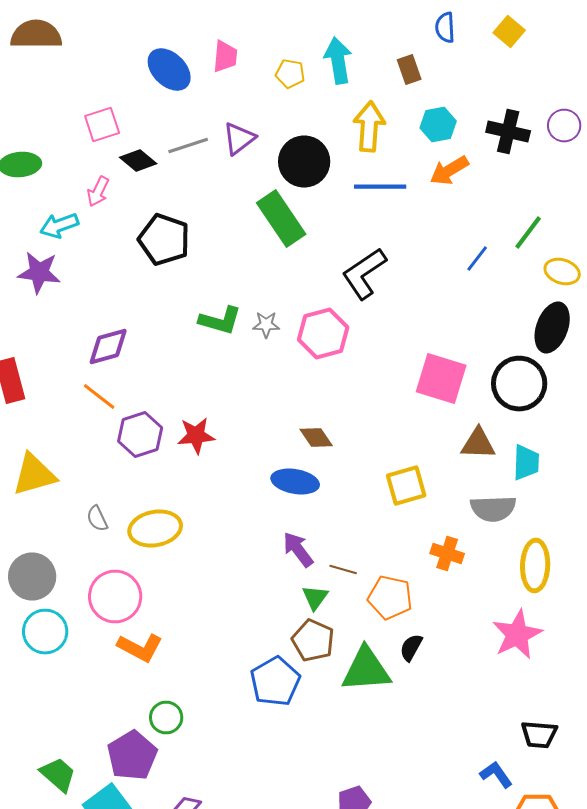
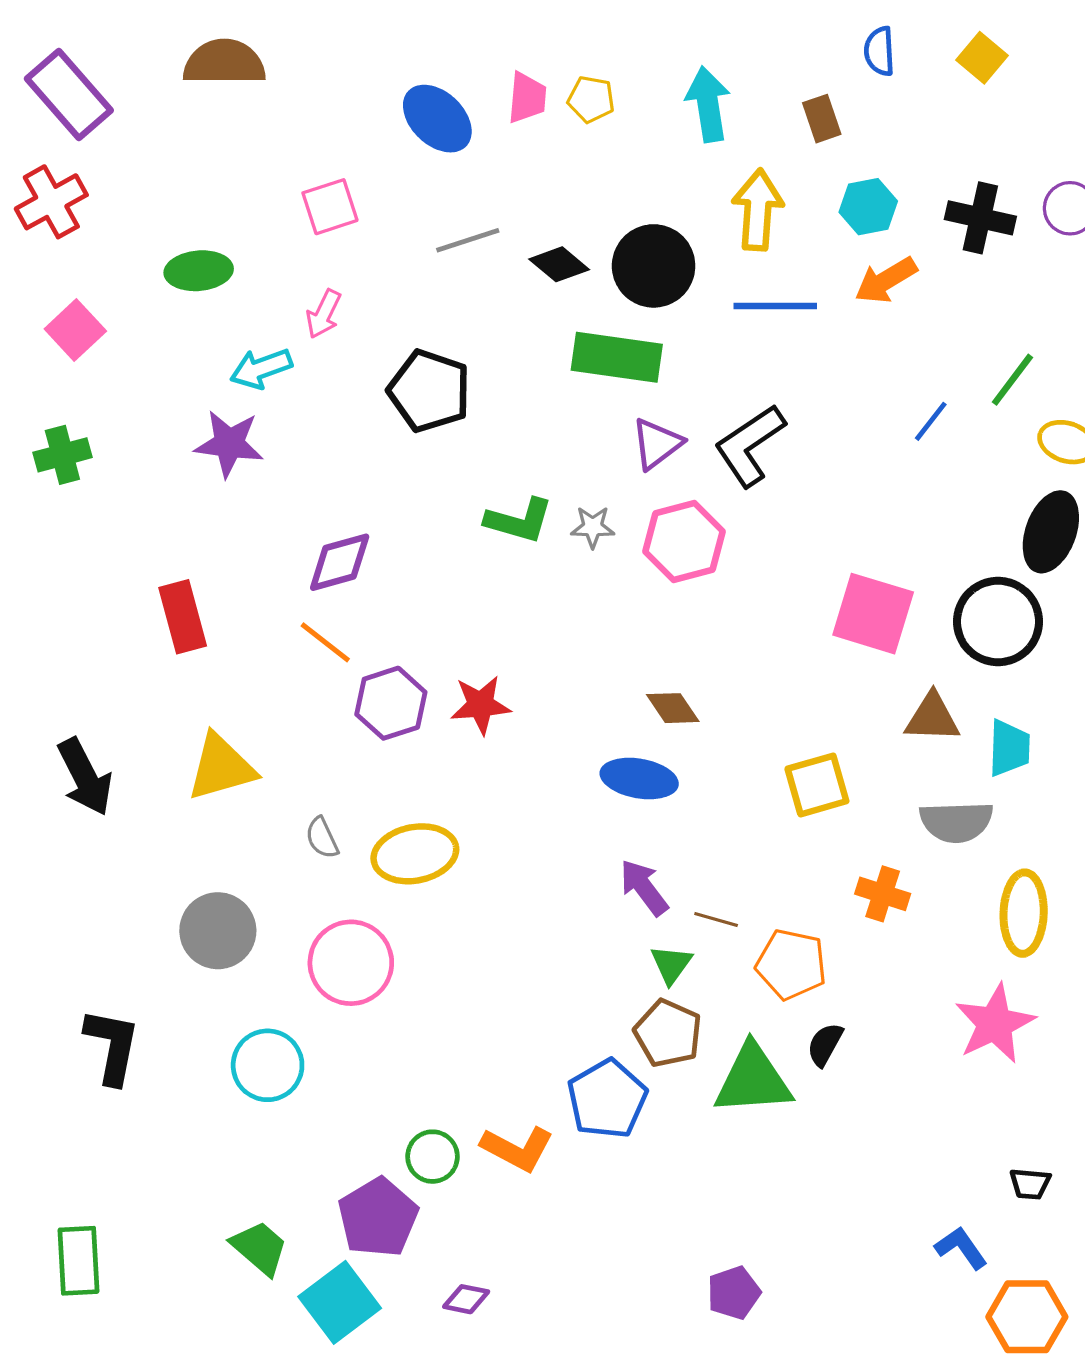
yellow pentagon: (290, 74) -> (591, 99), moved
purple triangle: (239, 138) -> (657, 444), moved
black diamond: (138, 160) -> (559, 264), moved
green rectangle: (281, 218) -> (617, 357), turned -48
cyan circle: (45, 632) -> (268, 1065), moved
orange L-shape: (140, 648) -> (517, 1149), moved
black trapezoid: (539, 734) -> (1030, 1184), size x0.7

